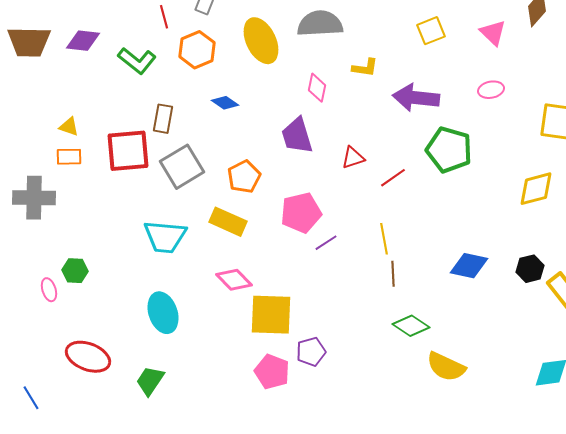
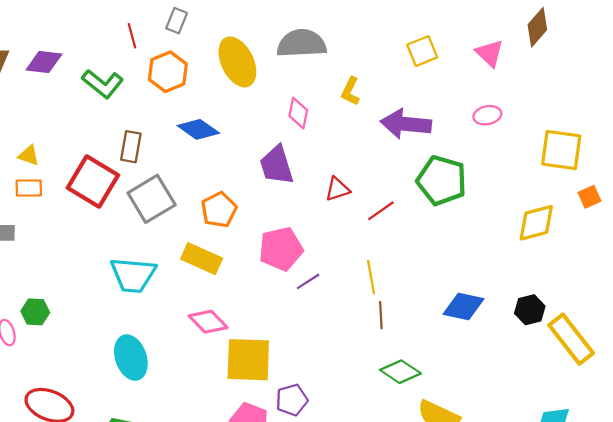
yellow L-shape: (365, 68) -> (350, 91), turned 108
blue diamond: (225, 103) -> (198, 129), size x1.4
red square: (128, 151) -> (93, 181), turned 36

